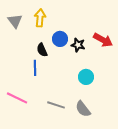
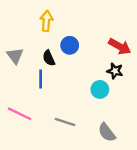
gray triangle: (15, 21) -> (15, 56), moved
black star: (78, 45) -> (115, 71), moved
gray semicircle: (83, 109) -> (107, 132), moved

